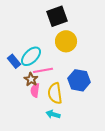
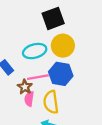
cyan ellipse: (31, 56) -> (35, 51), moved, turned 30
blue hexagon: (79, 80) -> (61, 74), moved

